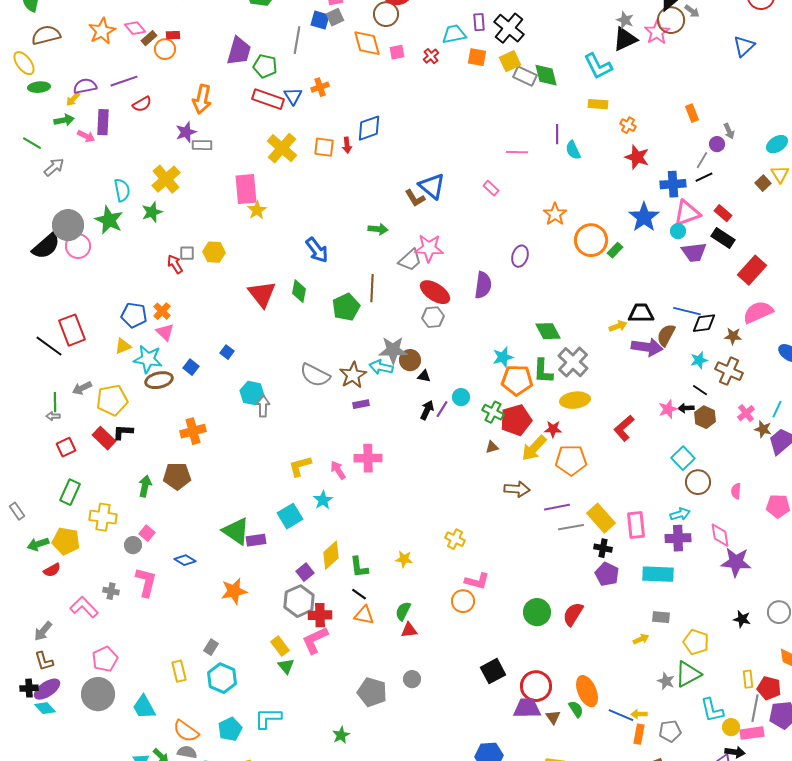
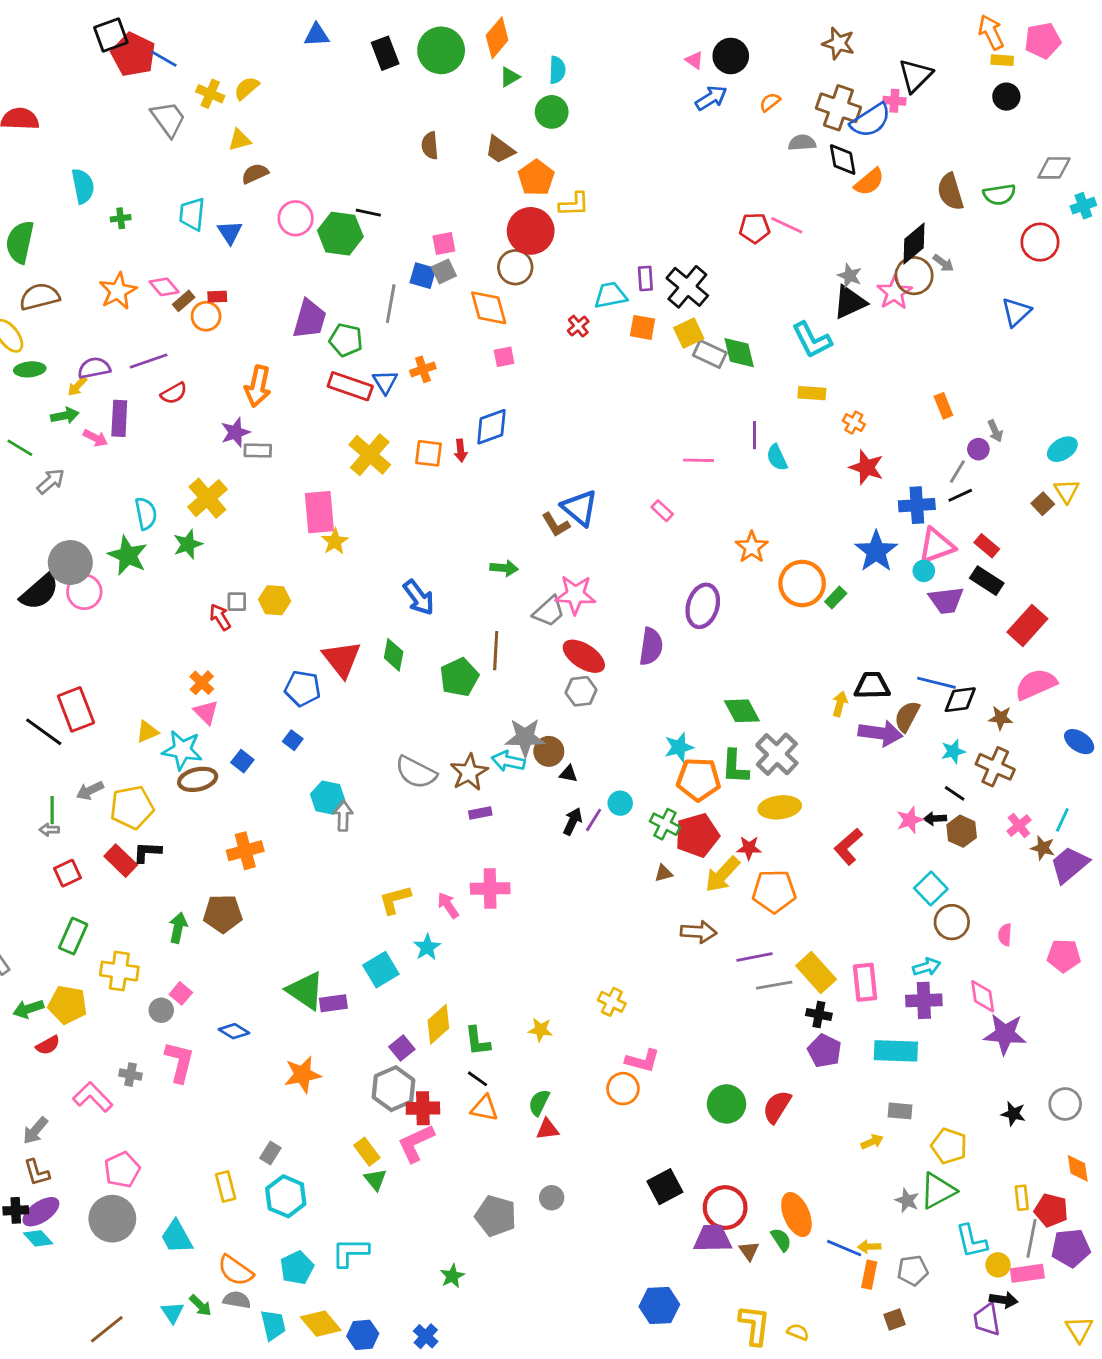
pink square: (397, 52) -> (504, 357), moved
purple ellipse: (520, 256) -> (703, 606), size x1.4
blue pentagon: (134, 315) -> (303, 688), moved
yellow arrow: (618, 326) -> (840, 704), turned -54

